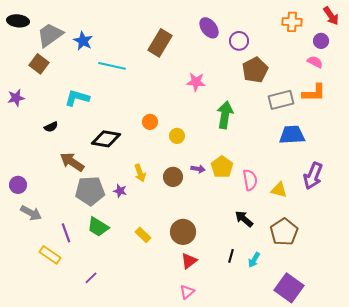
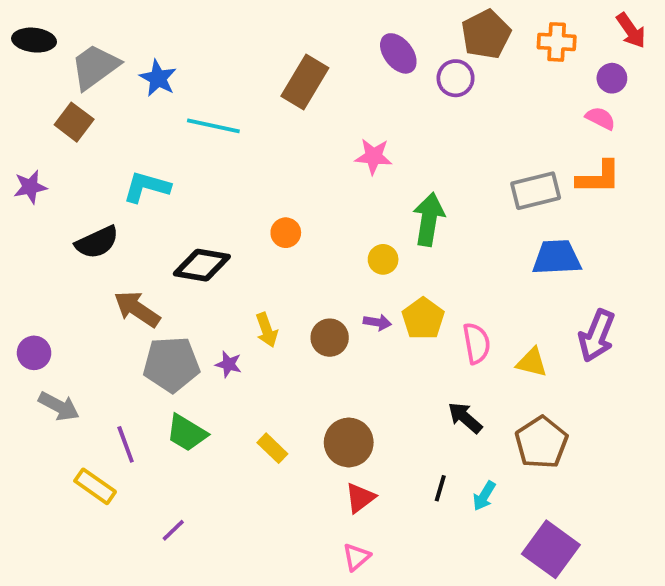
brown pentagon: (255, 70) -> (486, 34), moved
black semicircle: (51, 127) -> (97, 242), size x1.6
yellow circle: (177, 136) -> (383, 259), moved

